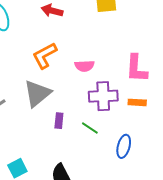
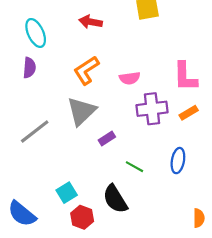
orange rectangle: (137, 102) -> (189, 113), turned -30
purple rectangle: (59, 121) -> (107, 139), turned 56
green line: (90, 128) -> (134, 167), moved

